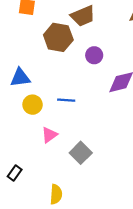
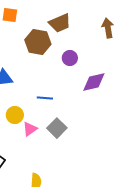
yellow circle: (33, 105) -> (15, 115), moved
gray square: (81, 153) -> (57, 128), moved

